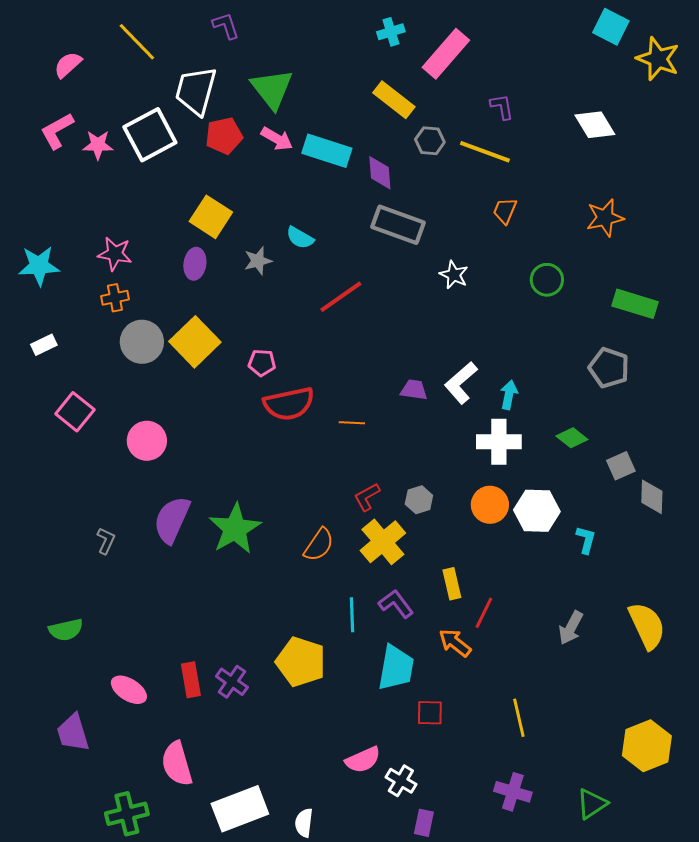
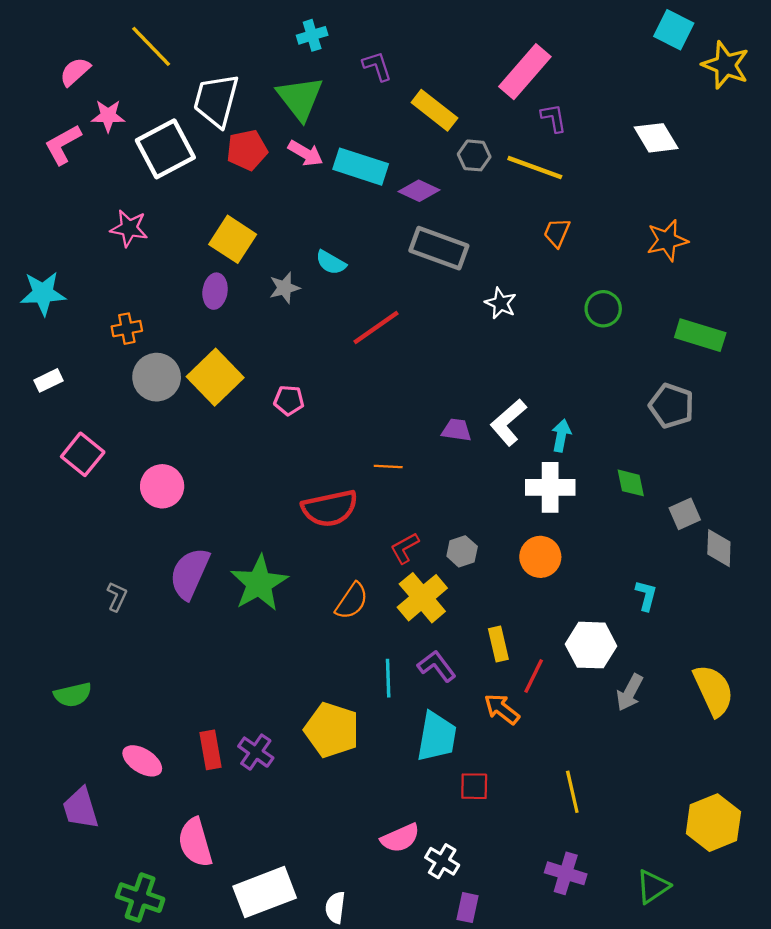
purple L-shape: (226, 26) -> (377, 66), moved
cyan cross: (391, 32) -> (312, 35), moved
pink rectangle: (446, 54) -> (525, 72), moved
pink star: (98, 145) -> (108, 116), moved
purple diamond: (380, 173) -> (419, 191), turned -60
pink star: (115, 254) -> (129, 228), moved
red semicircle: (289, 404) -> (330, 508), moved
green diamond: (572, 438) -> (631, 483), turned 40
white hexagon: (537, 511) -> (591, 645), moved
green cross: (127, 814) -> (140, 898), turned 33

